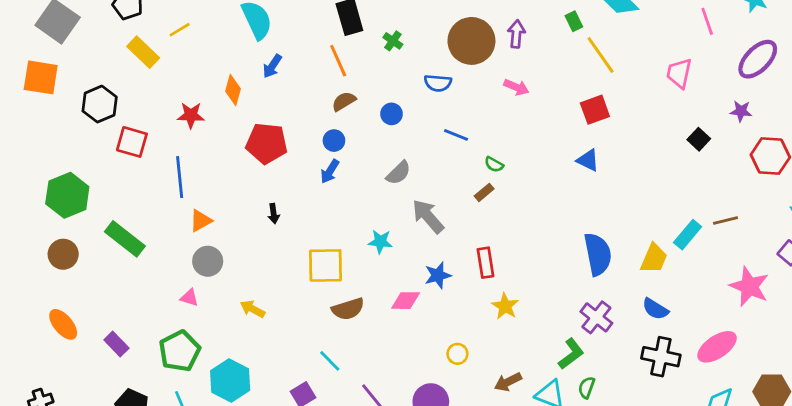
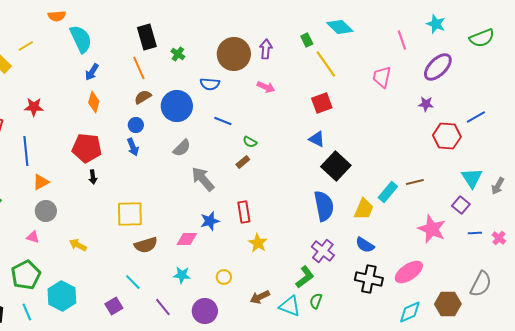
orange diamond: (233, 90) -> (94, 102), moved
blue circle: (391, 114) -> (177, 106), size x2.0
black square: (699, 139) -> (336, 166), moved, size x1.8
red pentagon: (267, 143) -> (87, 148), moved
blue arrow: (330, 171) -> (133, 147), turned -54
cyan star: (380, 242) -> (182, 275), moved

